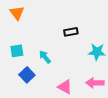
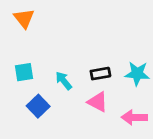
black rectangle: (71, 32) -> (100, 74), moved
pink triangle: (65, 87) -> (98, 102), moved

